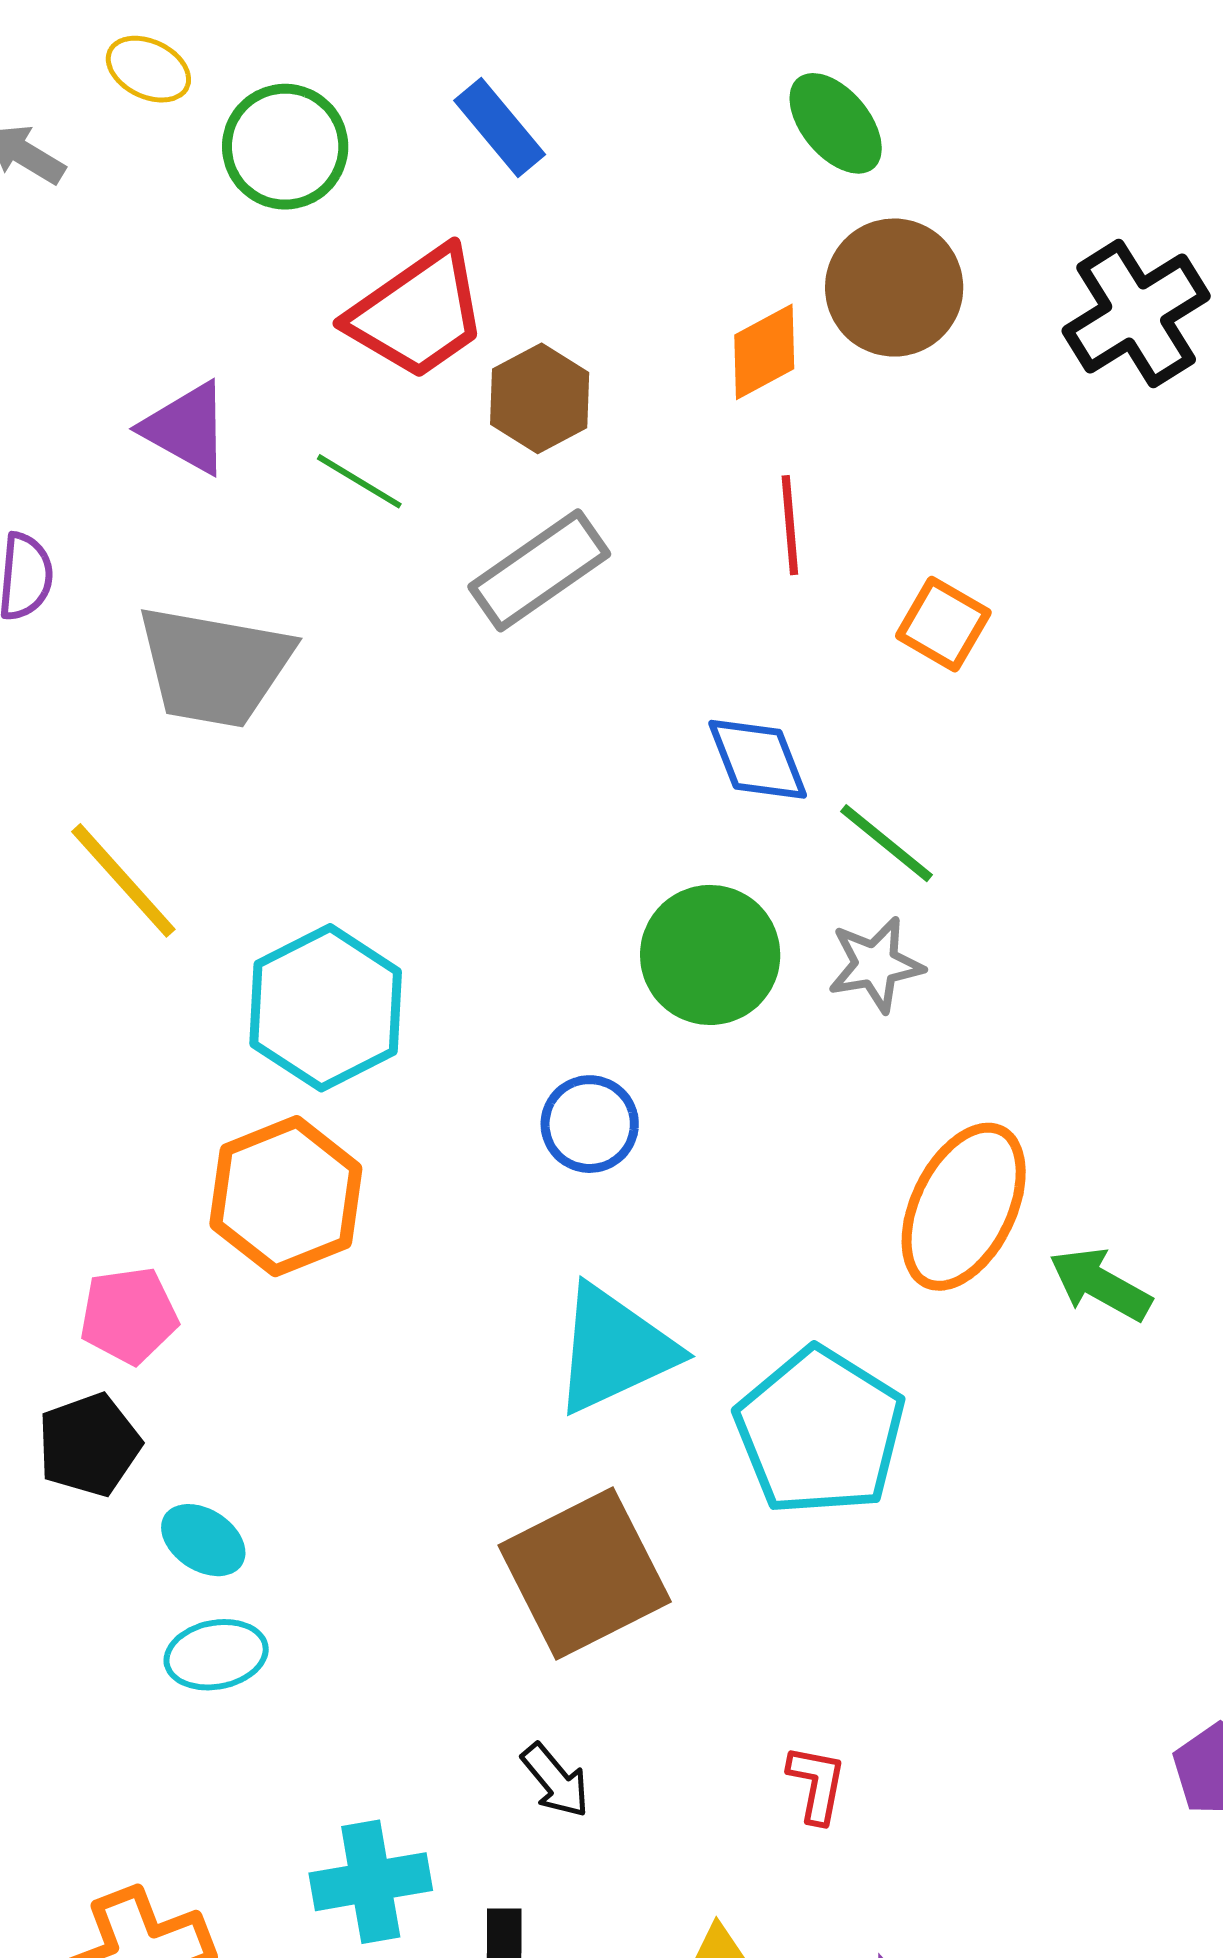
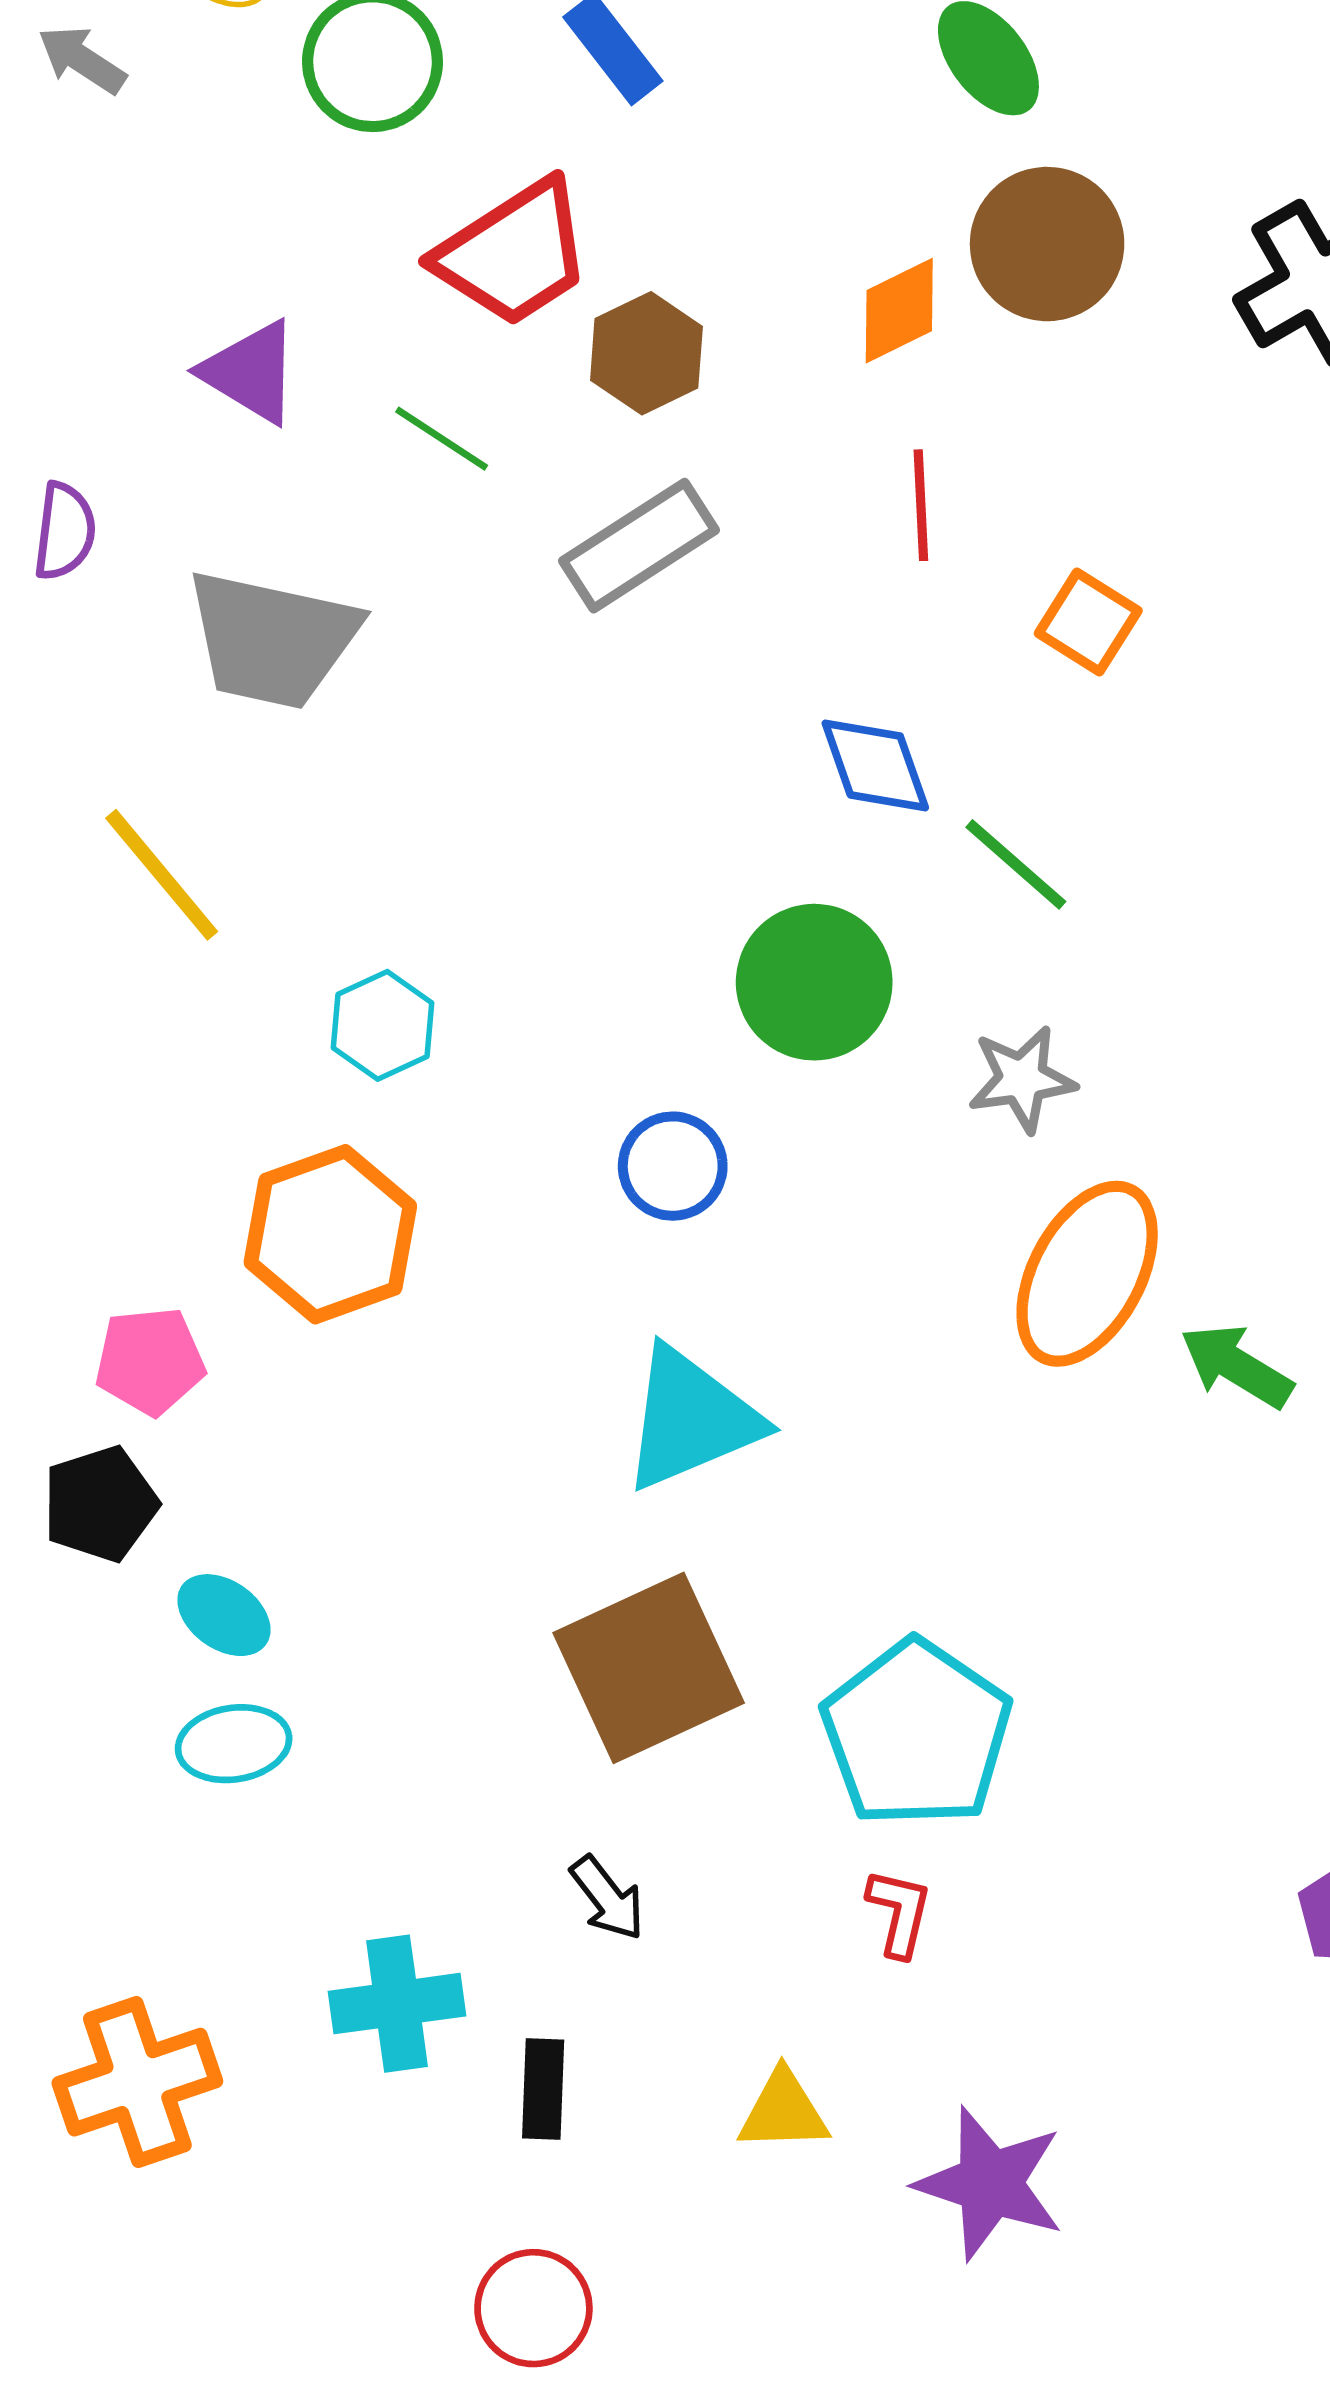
gray star: (876, 964) -> (1022, 1079), moved
cyan hexagon: (326, 1008) -> (383, 1025), size x0.6
cyan pentagon: (820, 1432) -> (917, 1734), moved

